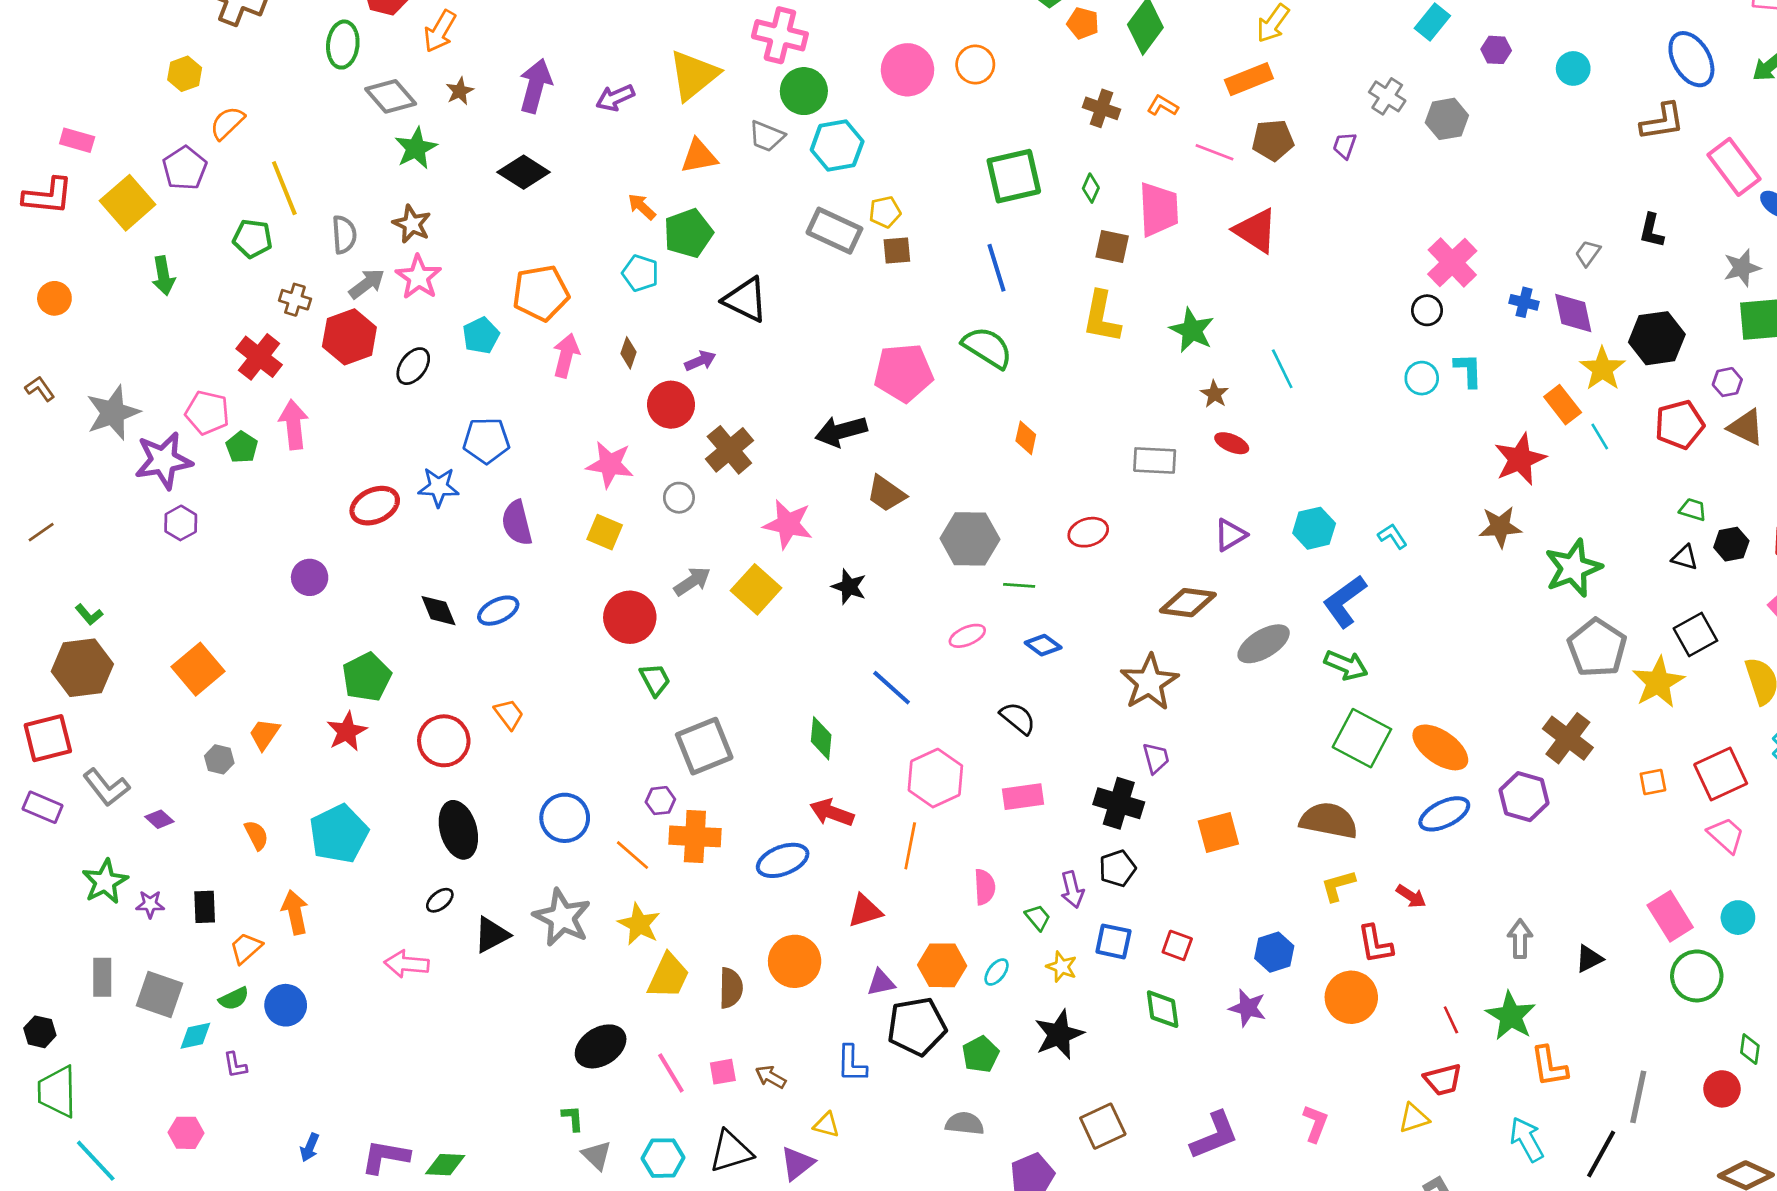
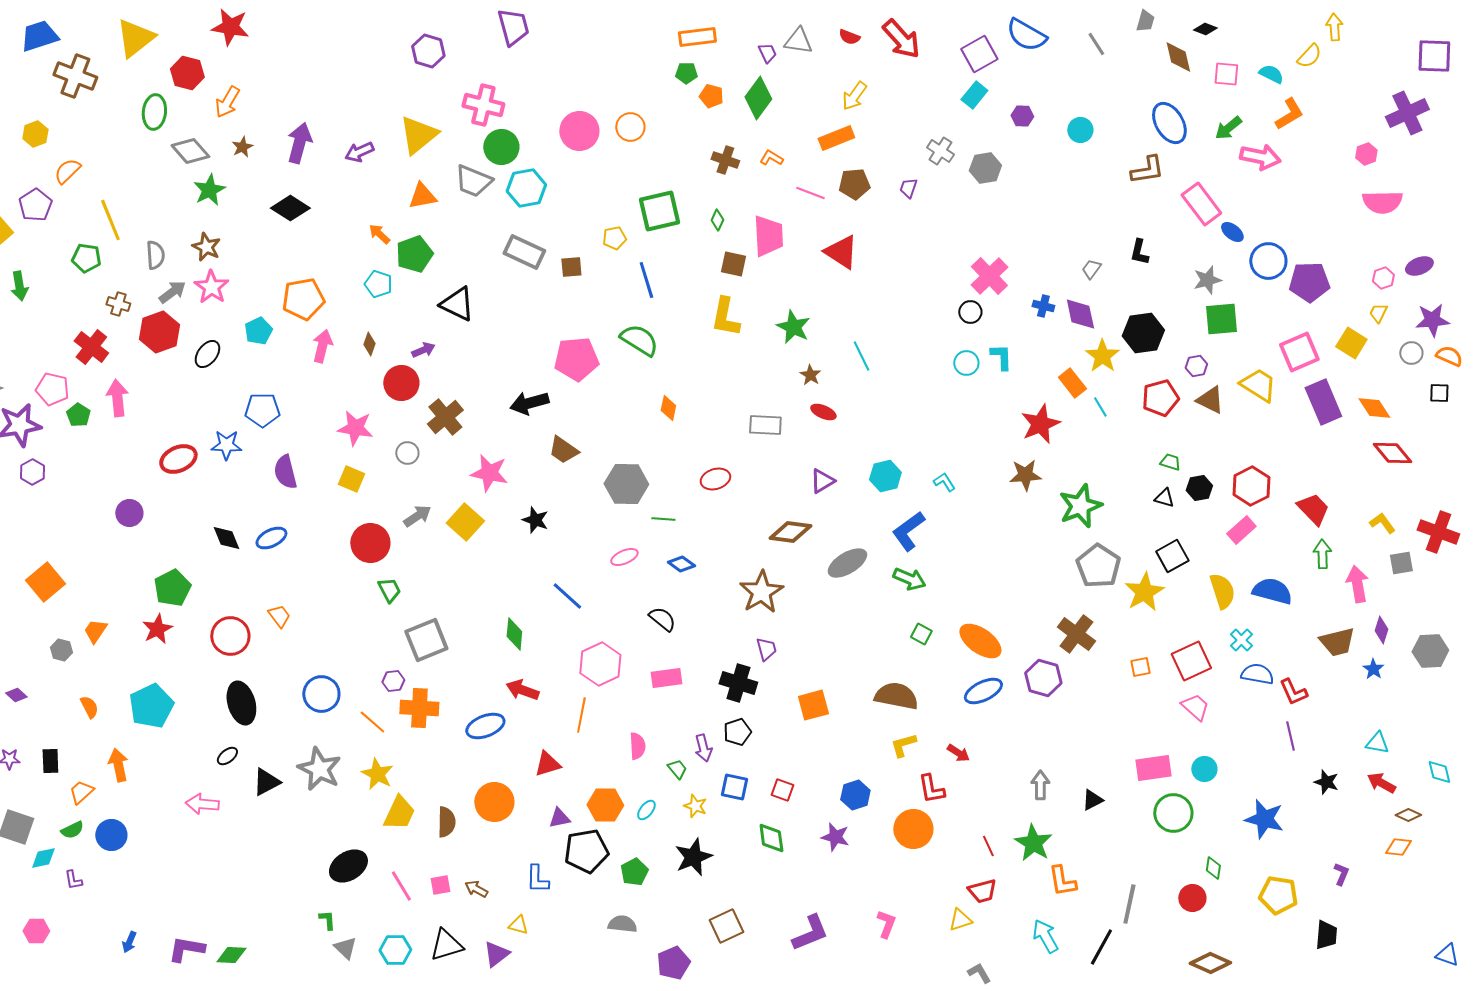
gray trapezoid: (767, 136) -> (473, 181), size x1.4
yellow pentagon: (885, 212) -> (614, 238), moved
green square: (1362, 738) -> (921, 634), size x0.5
pink rectangle: (1670, 916) -> (1153, 768), turned -66

